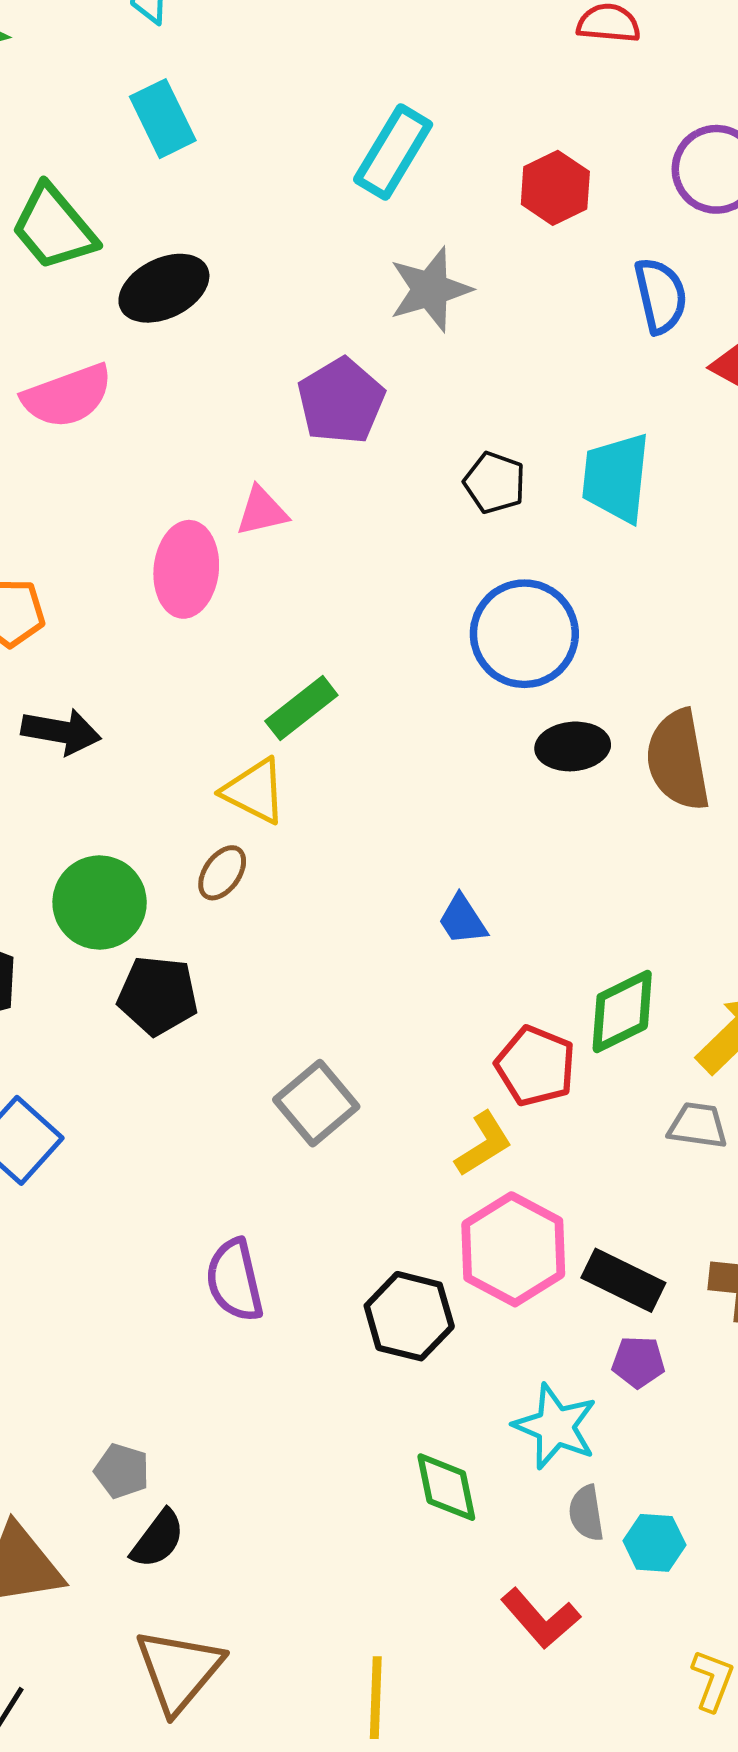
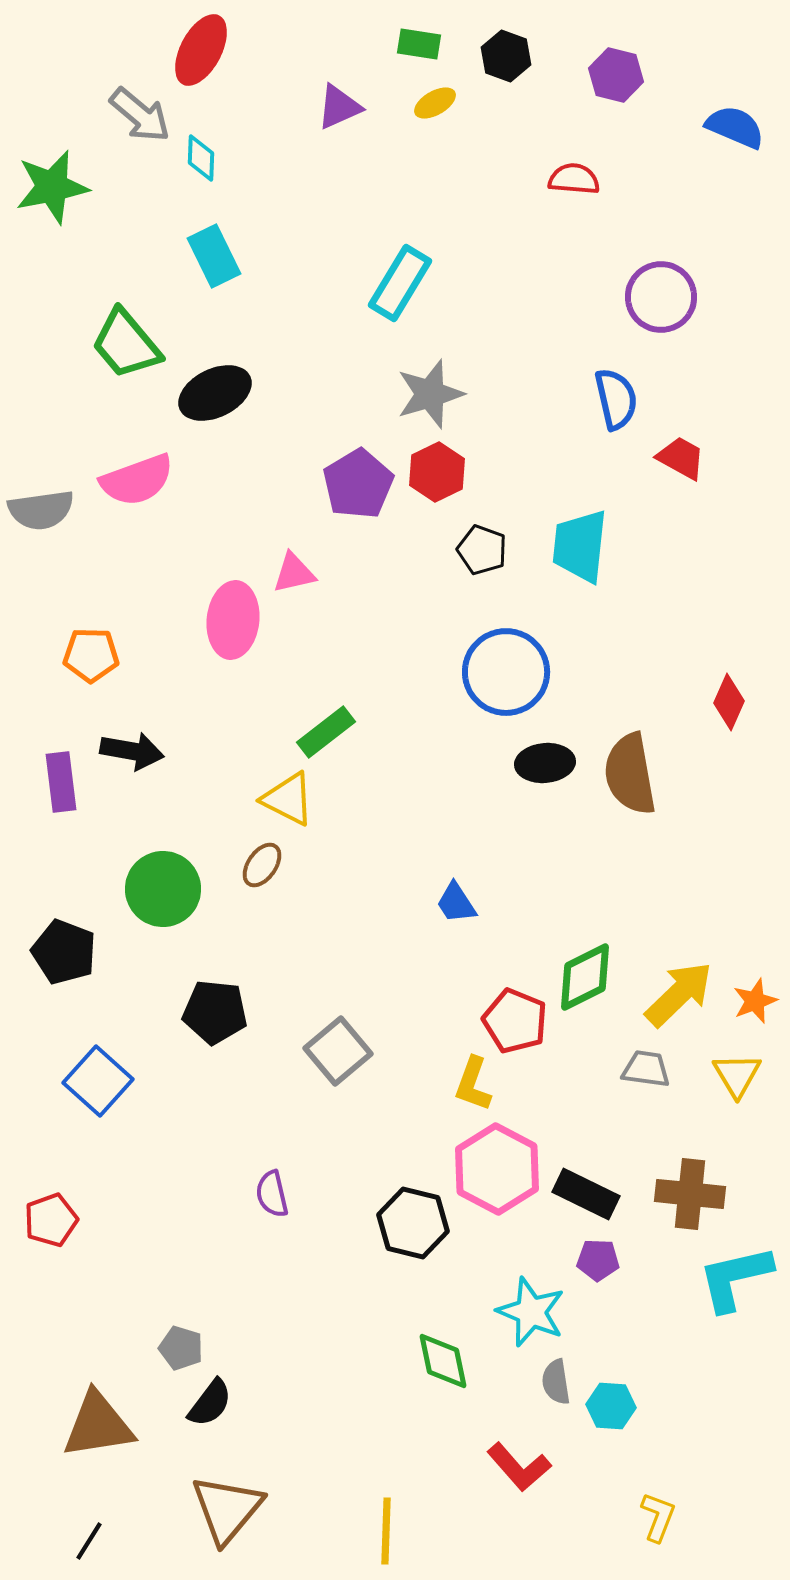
red hexagon: (555, 188) -> (437, 472), moved
black pentagon: (158, 995) -> (215, 1012), moved
yellow L-shape: (483, 1144) -> (473, 1084), turned 142
purple semicircle: (235, 1280) -> (272, 1194), size x0.7

